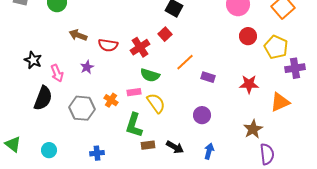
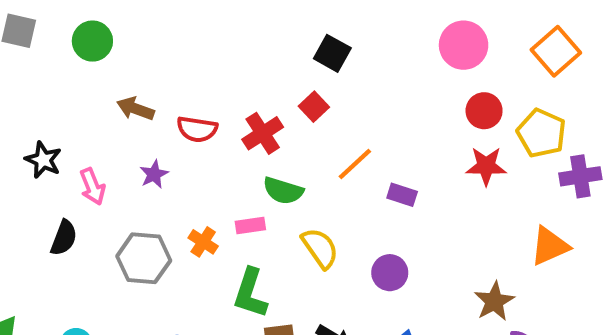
red star: (249, 84) -> (486, 166), moved
black semicircle: (43, 98) -> (64, 238), size x0.7
yellow semicircle: (156, 103) -> (320, 248), moved

